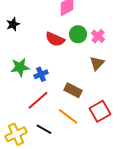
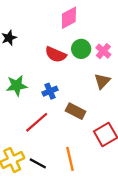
blue cross: (41, 74) -> (50, 91), moved
orange line: (68, 116) -> (70, 159), moved, turned 40
black line: (44, 129) -> (38, 163), moved

